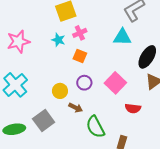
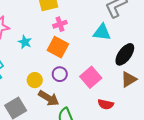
cyan star: (58, 40) -> (25, 42), moved
orange square: (80, 56) -> (58, 47), size x1.5
brown arrow: (76, 108) -> (49, 98), size x1.5

